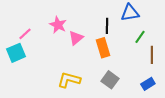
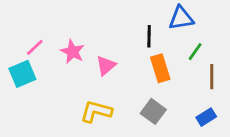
pink star: (58, 25) -> (72, 52), moved
pink triangle: (76, 38) -> (106, 65), moved
orange rectangle: (103, 48) -> (160, 68), moved

